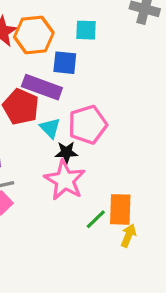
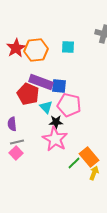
blue square: (65, 63) -> (59, 86), moved
pink pentagon: (88, 125) -> (69, 105), turned 30
orange rectangle: (120, 209) -> (89, 157), turned -42

